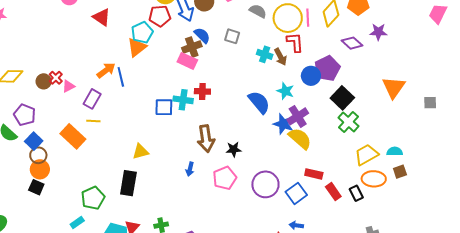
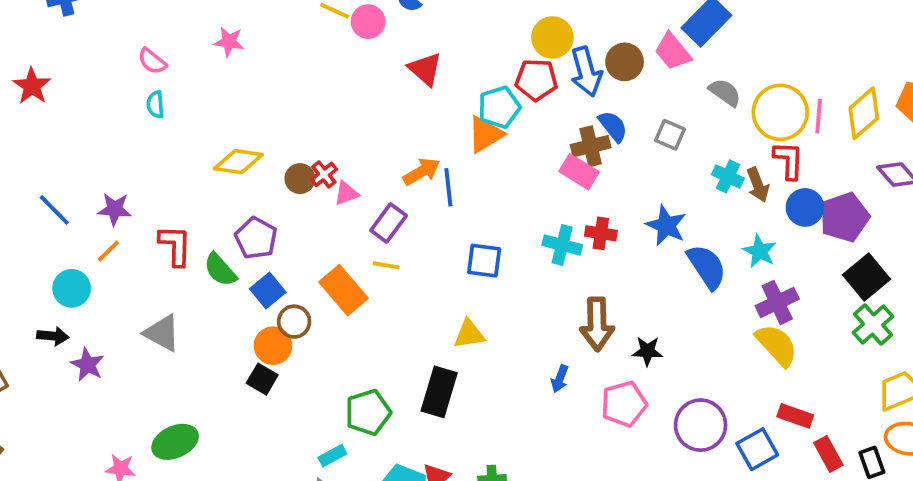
blue circle: (311, 76) -> (805, 207), moved
blue square: (164, 107) -> (484, 261), moved
blue star: (283, 124) -> (666, 226), moved
brown circle: (38, 155) -> (294, 322), moved

